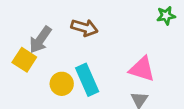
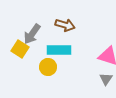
cyan rectangle: (87, 80) -> (59, 50), moved, turned -65

